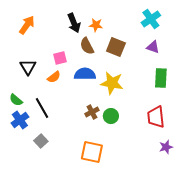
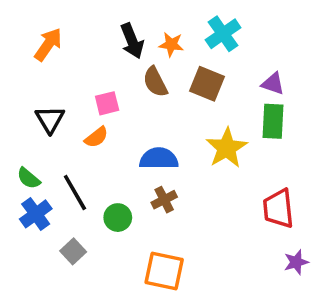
cyan cross: (151, 19) -> (223, 34), moved
blue semicircle: (85, 74) -> (159, 159), moved
green rectangle: (161, 78) -> (273, 121), moved
yellow star: (112, 83) -> (227, 148), moved, turned 30
green circle: (111, 116) -> (118, 218), moved

